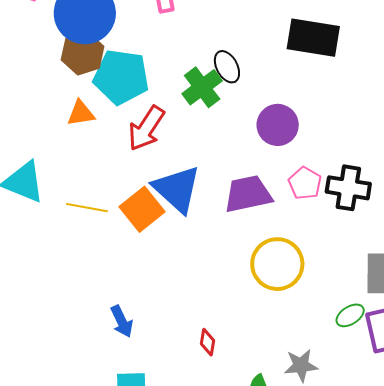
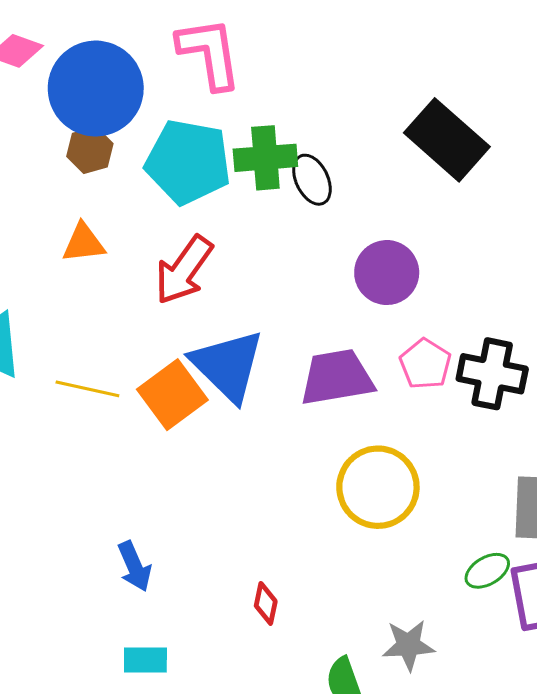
black rectangle: (313, 38) -> (447, 140), turned 30
brown hexagon: (83, 53) -> (90, 150), size x0.7
cyan pentagon: (121, 77) -> (188, 162), moved
green cross: (202, 87) -> (265, 158), moved, turned 30

